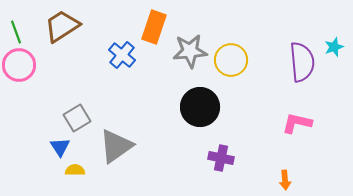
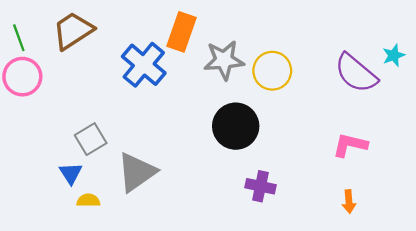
blue cross: (122, 55) -> (144, 65), size x1.4
purple semicircle: (302, 62) -> (356, 73), turned 135
orange arrow: (285, 180) -> (349, 202), moved

